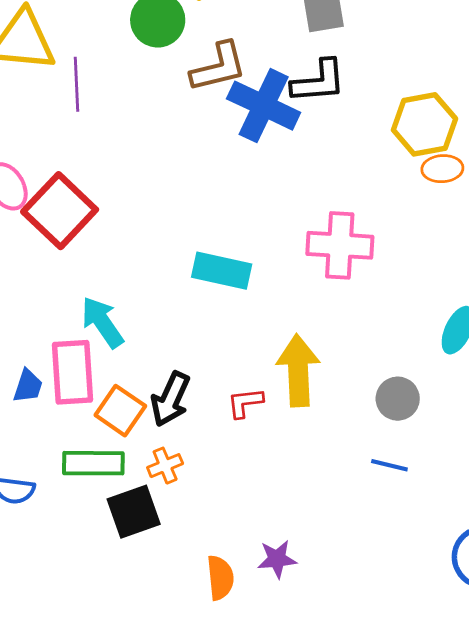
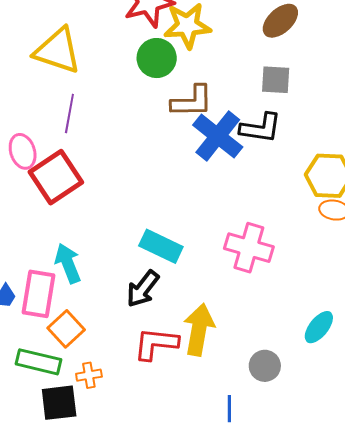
purple line: (76, 84) -> (69, 114), moved
black arrow: (171, 399) -> (143, 289), moved
red L-shape: (245, 403) -> (156, 344), size x1.6
blue line: (389, 465) -> (229, 409), moved, turned 64

